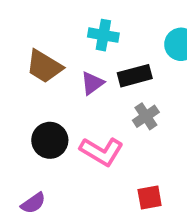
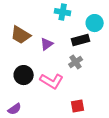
cyan cross: (103, 35) -> (63, 12), moved
black rectangle: (135, 76) -> (81, 40), moved

